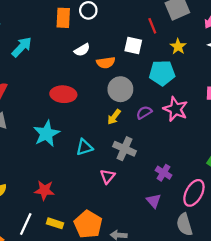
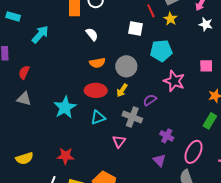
yellow star: (178, 46) -> (170, 19), moved
white semicircle: (82, 50) -> (92, 34), turned -96
orange semicircle: (106, 63) -> (97, 63), moved
red ellipse: (63, 94) -> (96, 90), moved
purple semicircle: (144, 112) -> (150, 100), moved

